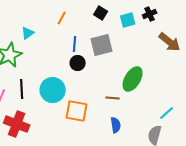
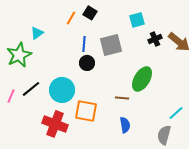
black square: (101, 13) -> (90, 13), moved
black cross: (150, 14) -> (155, 39), moved
black line: (22, 89) -> (31, 89), turned 54
red cross: (17, 124) -> (55, 124), moved

